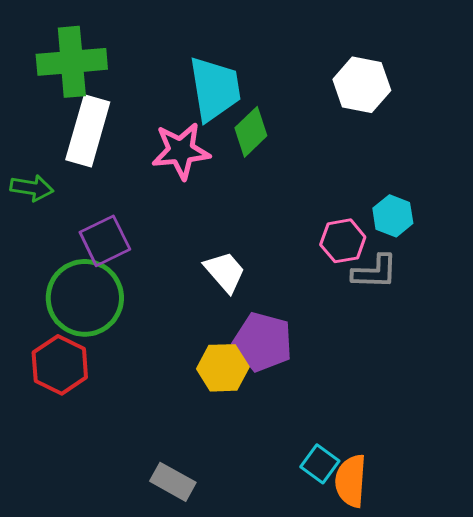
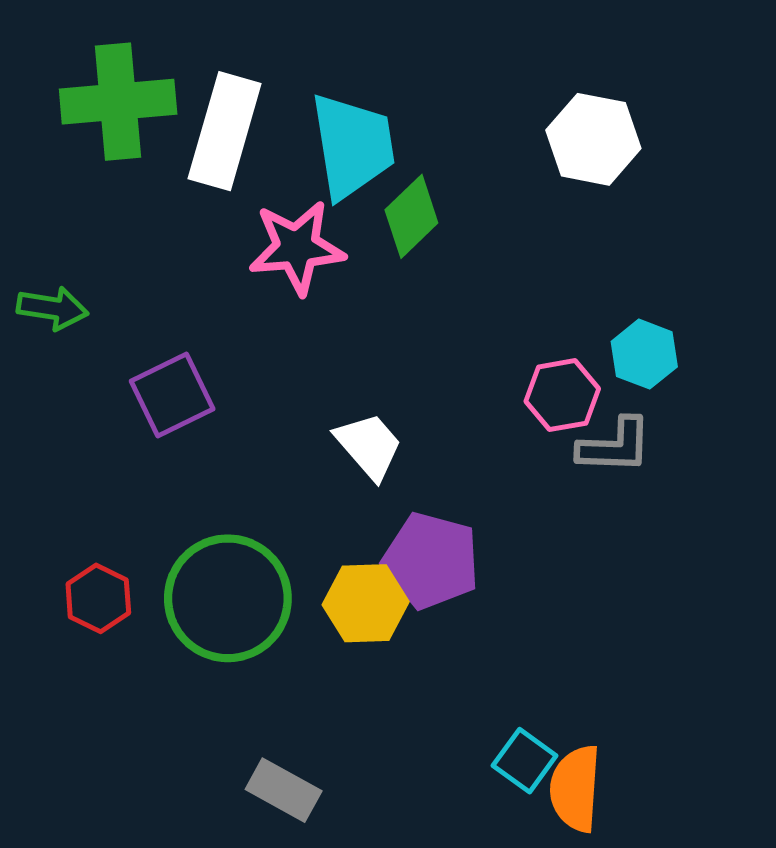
white rectangle: (88, 131) -> (225, 131), moved
green circle: (85, 298) -> (228, 598), moved
red hexagon: (60, 365) -> (98, 598), size x0.7

